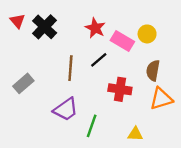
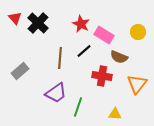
yellow circle: (147, 34) -> (138, 32), moved
brown semicircle: (153, 70) -> (119, 57), moved, turned -78
orange triangle: (161, 99) -> (137, 84), turned -35

